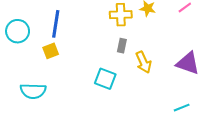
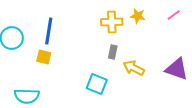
yellow square: (51, 51) -> (44, 57), turned 35
yellow arrow: (143, 62) -> (134, 68), turned 140

